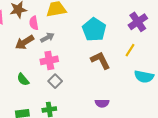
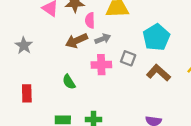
brown L-shape: (100, 60) -> (158, 73), turned -30
gray square: (55, 81) -> (128, 58), moved, turned -32

